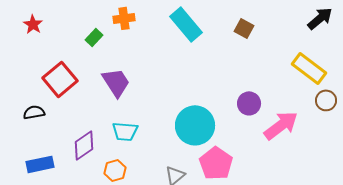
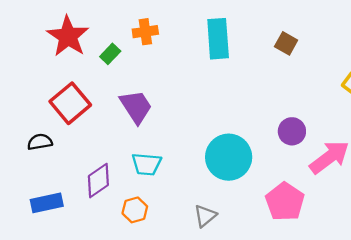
red star: (33, 24) -> (68, 36), moved, size x1.8
cyan rectangle: (186, 24) -> (218, 39), turned 36
pink pentagon: (216, 163) -> (285, 202), moved

